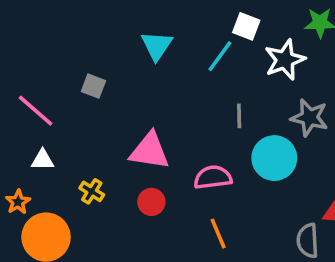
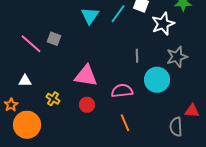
cyan line: (220, 56) -> (118, 14), moved
pink line: (36, 111) -> (31, 44), moved
gray star: (309, 118) -> (177, 57), turned -30

